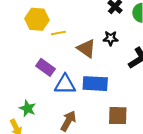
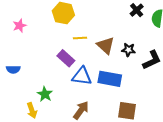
yellow line: (58, 33) -> (80, 38), moved
black star: (111, 38) -> (128, 50), moved

